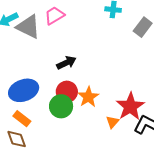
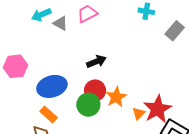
gray triangle: (28, 27) -> (60, 23), size x0.6
orange triangle: (113, 122) -> (139, 114), moved

